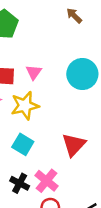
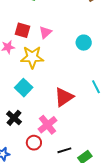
cyan circle: (82, 74) -> (84, 43), size x0.6
pink cross: (47, 181) -> (48, 125), moved

